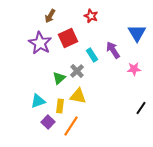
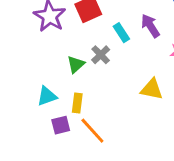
yellow triangle: (78, 96) -> (152, 89), moved
purple square: (48, 122) -> (61, 125), turned 32
orange line: (71, 126) -> (92, 131), turned -75

